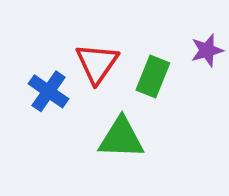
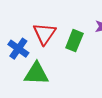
green triangle: (121, 138) -> (36, 74), moved

